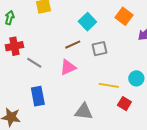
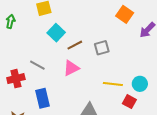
cyan square: (87, 22) -> (56, 33), moved
red cross: (14, 46) -> (16, 79), moved
cyan circle: (136, 78) -> (140, 84), moved

